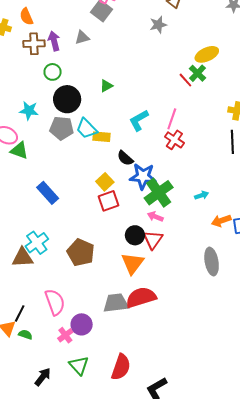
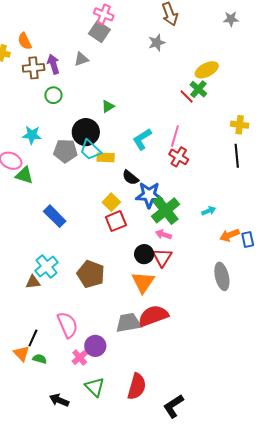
black circle: (67, 99) -> (86, 132), moved
brown triangle: (23, 258) -> (33, 282), size x0.7
black arrow: (43, 377) -> (59, 400), turned -102

